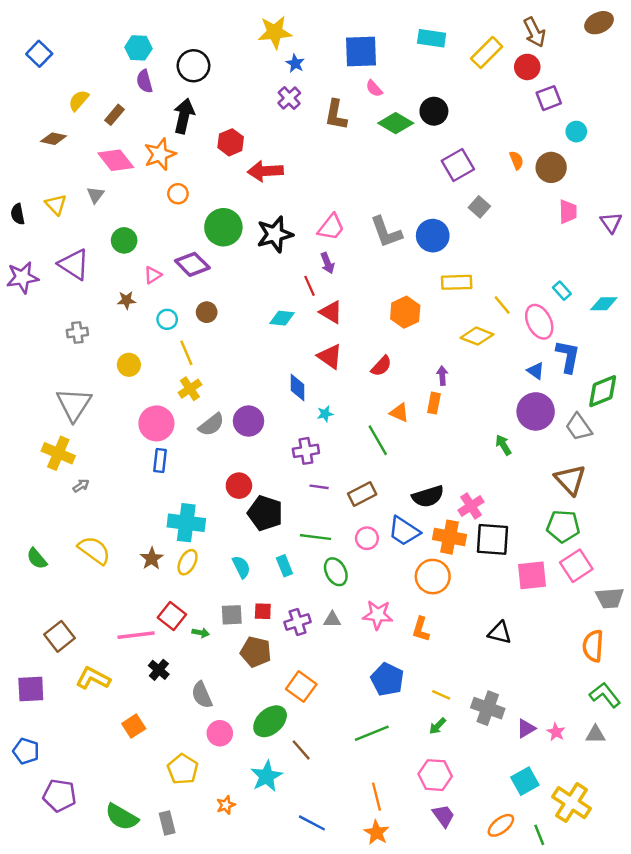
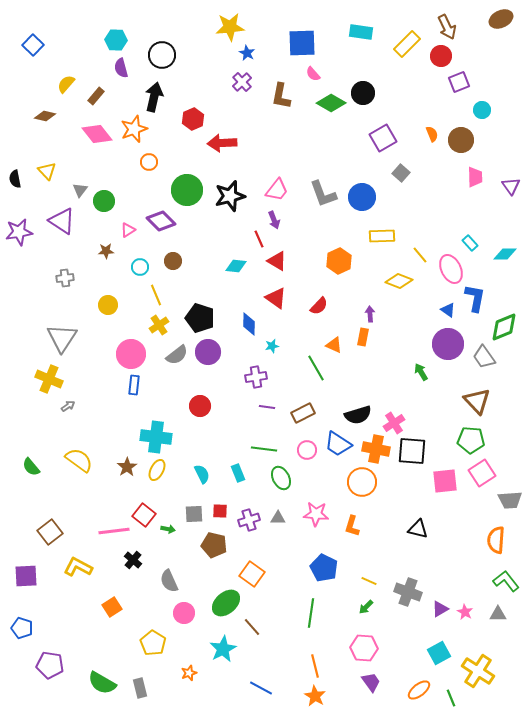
gray triangle: (95, 195) -> (80, 190), moved
black pentagon: (265, 513) -> (200, 318), moved
green line: (372, 733) -> (311, 613), turned -60

